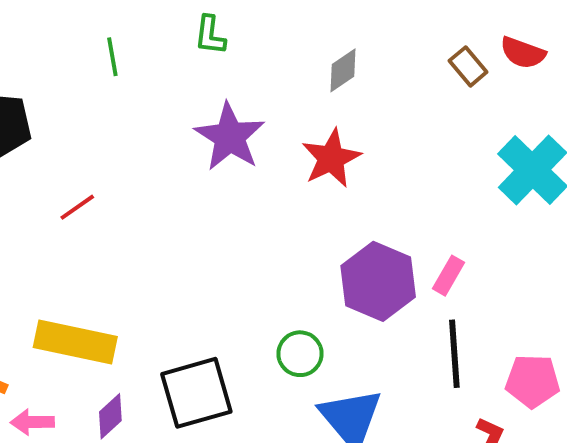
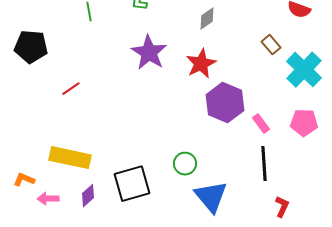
brown rectangle: (468, 66) -> (271, 45), moved
pink rectangle: (449, 276) -> (261, 124), turned -66
purple hexagon: (378, 281) -> (225, 103), moved
pink pentagon: (533, 381) -> (304, 123), moved

